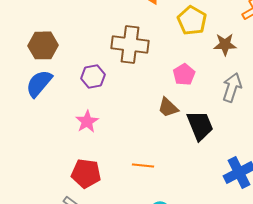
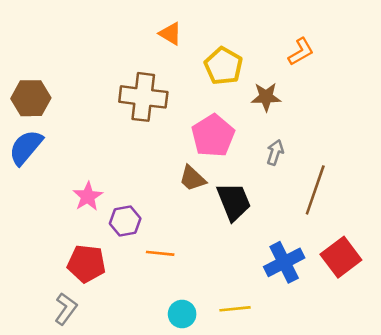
pink pentagon: (184, 74) -> (213, 136), size x1.5
purple hexagon: (93, 76) -> (125, 221), moved
gray arrow: (232, 87) -> (275, 152), size x0.7

